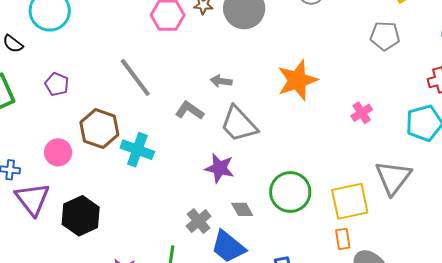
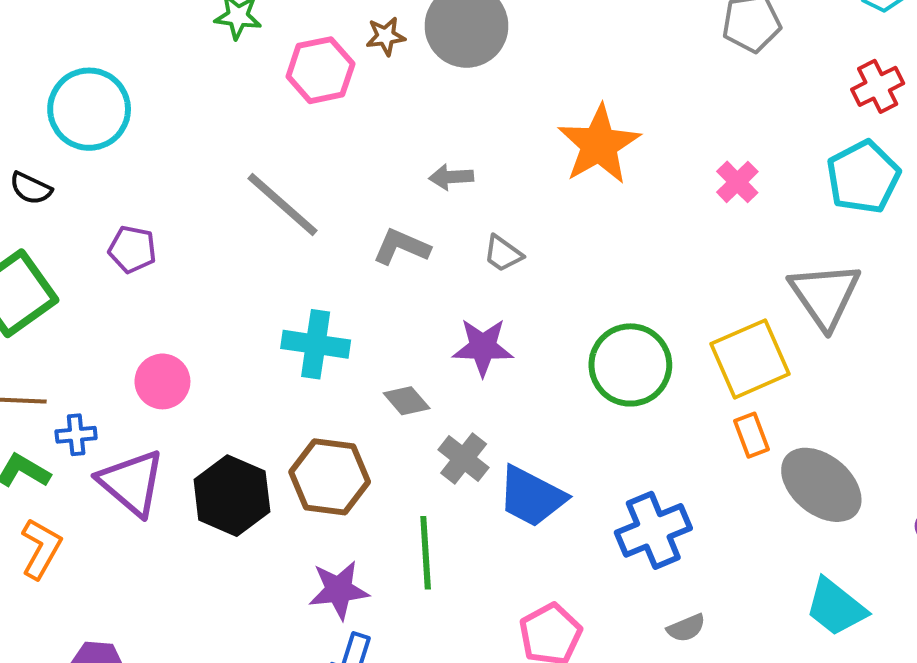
gray trapezoid: (239, 124) -> (503, 254), size x0.5
brown hexagon: (99, 129) -> (330, 477), moved
gray diamond: (242, 209) -> (407, 401), moved

